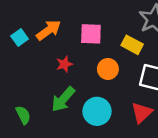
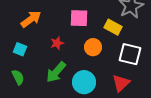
orange arrow: (49, 30) -> (31, 19), moved
cyan square: (20, 38) -> (20, 49), moved, turned -32
green semicircle: (23, 115) -> (18, 77), moved

